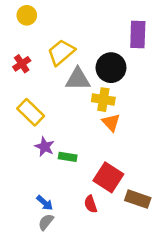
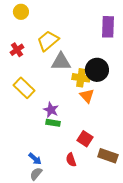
black circle: (111, 68) -> (97, 70), moved
purple star: (45, 147) -> (51, 110), moved
red square: (108, 177) -> (85, 139), size x0.7

